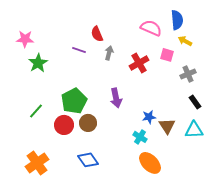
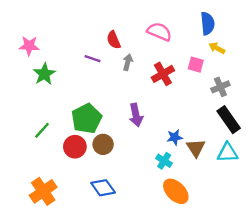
pink semicircle: (151, 28) -> (159, 32), moved
black rectangle: (195, 102) -> (229, 120), size x1.6

